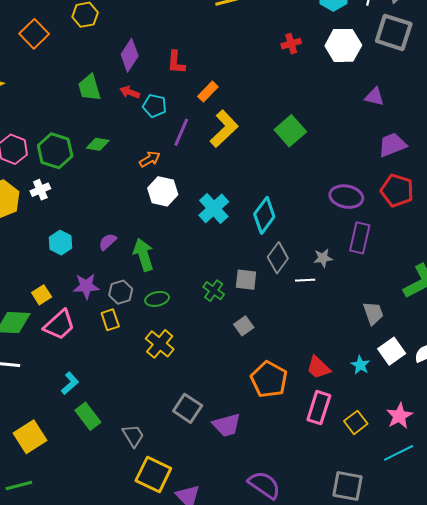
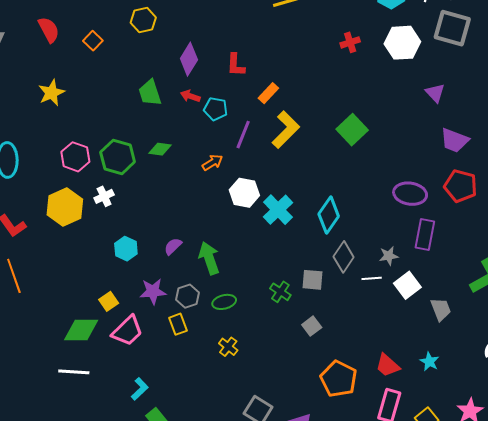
orange square: (34, 34) -> (93, 41), size x0.7
purple triangle: (374, 97) -> (435, 93), turned 35
purple trapezoid: (392, 145) -> (454, 140), turned -136
white hexagon: (163, 191) -> (244, 193), moved
yellow cross: (160, 344) -> (228, 347), size x0.7
white square: (392, 351) -> (407, 285), moved

